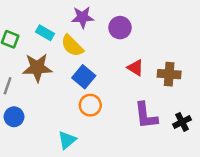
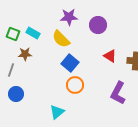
cyan rectangle: (45, 33) -> (33, 33), moved
brown star: (37, 68) -> (25, 54), moved, size x0.6
purple L-shape: (146, 115) -> (118, 93), turned 35

